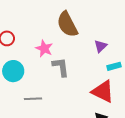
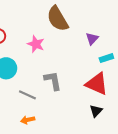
gray L-shape: (61, 67) -> (53, 81), moved
gray line: (33, 99) -> (27, 95), turned 30

